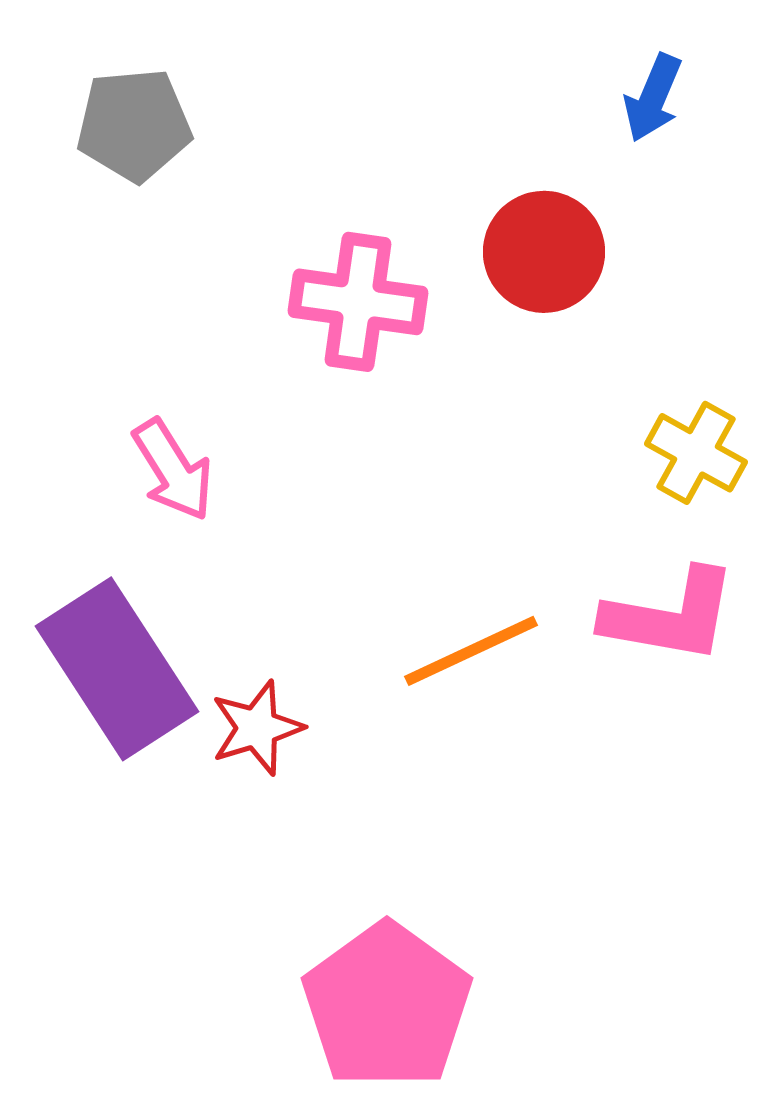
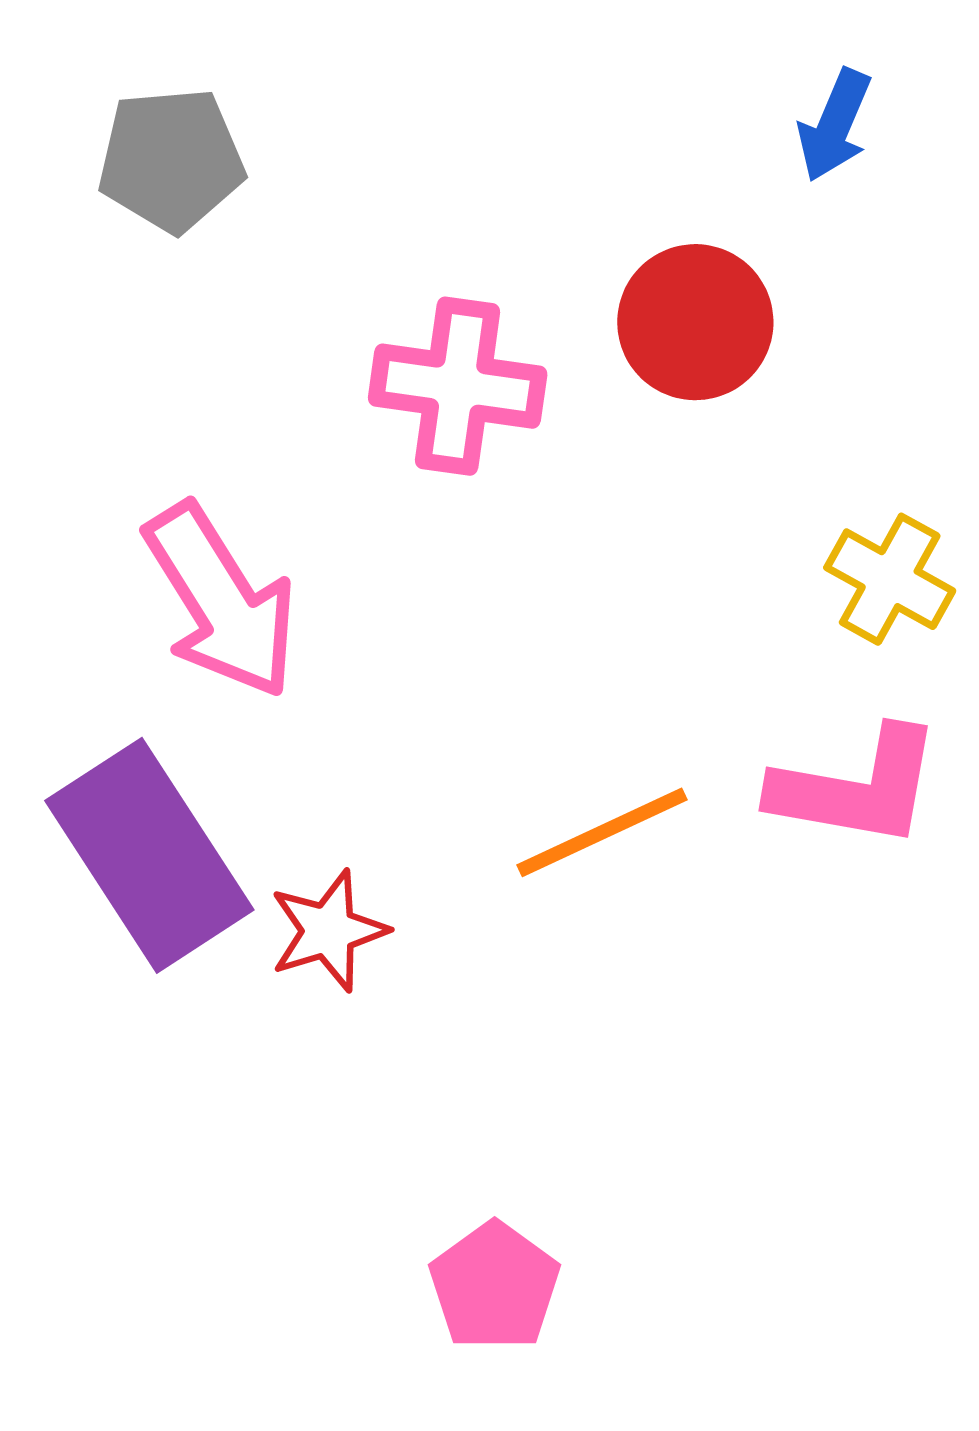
pink arrow: (173, 470) -> (221, 601), size x1.5
pink pentagon: (387, 1006) -> (495, 1286), size x0.6

